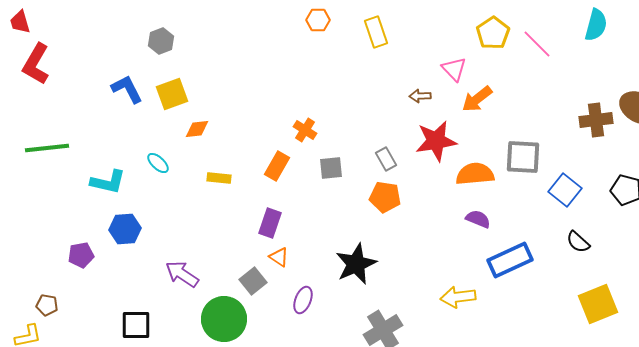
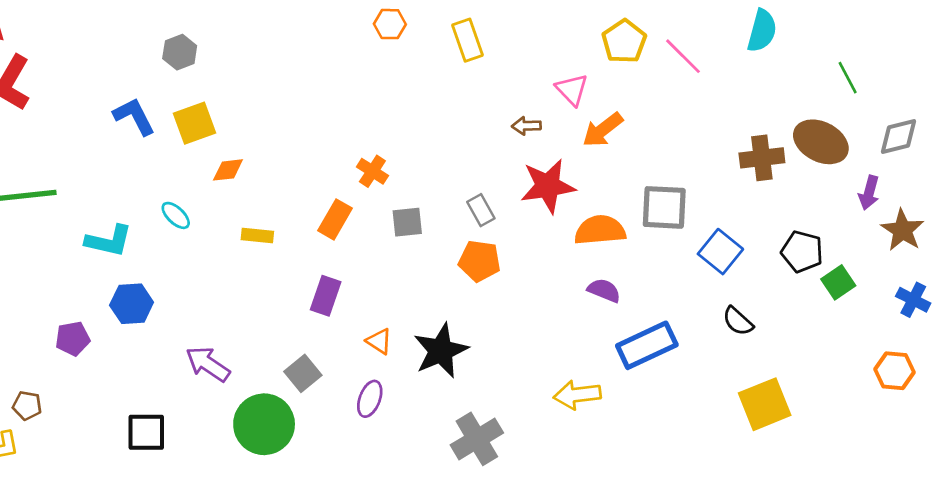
orange triangle: (279, 257) -> (379, 341), moved

